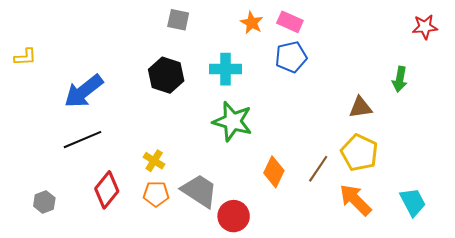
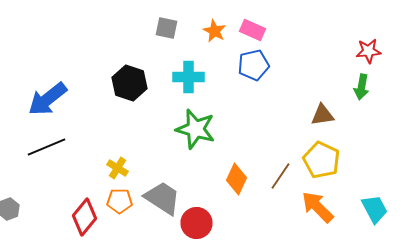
gray square: (178, 20) -> (166, 28), moved
red star: (425, 27) -> (368, 51), moved
red diamond: (107, 190) -> (84, 217), moved

